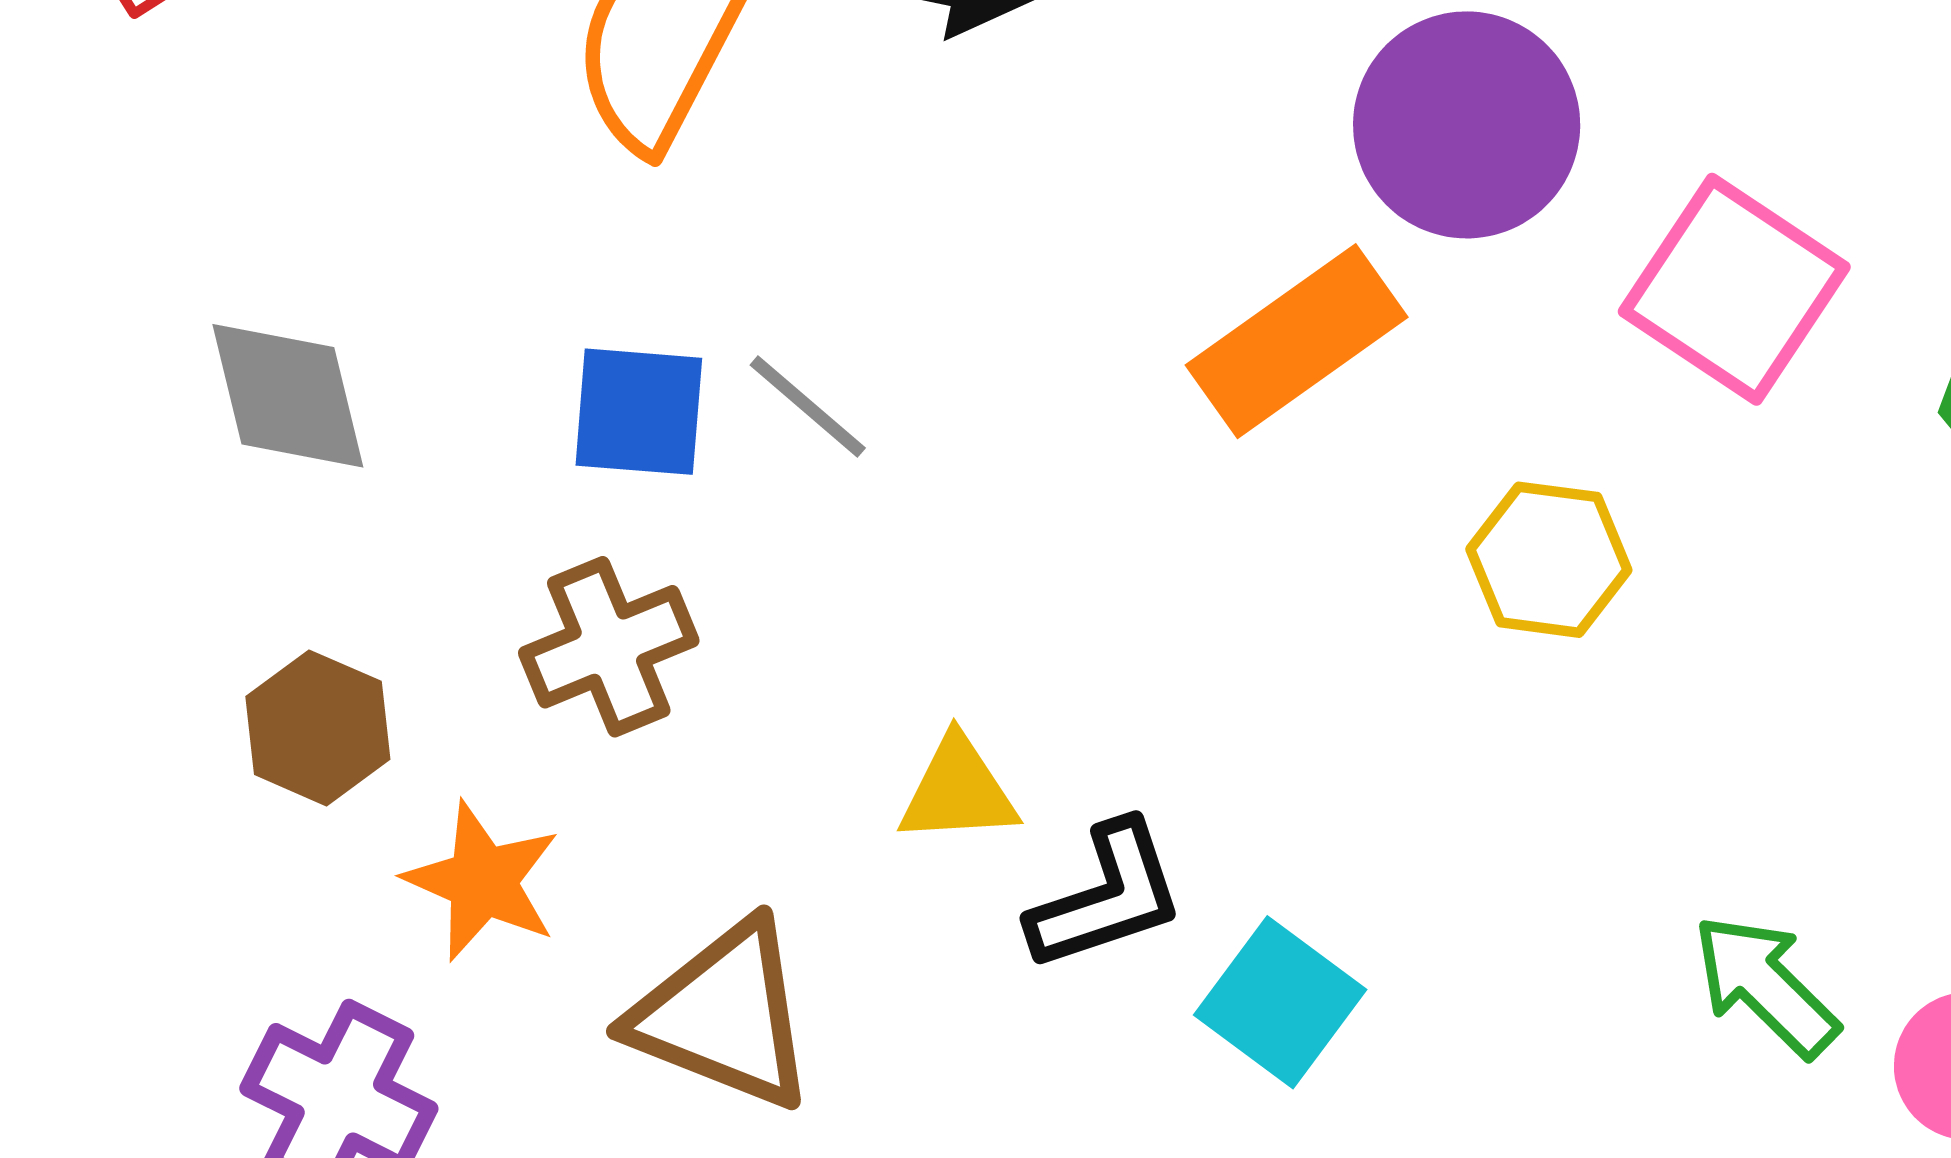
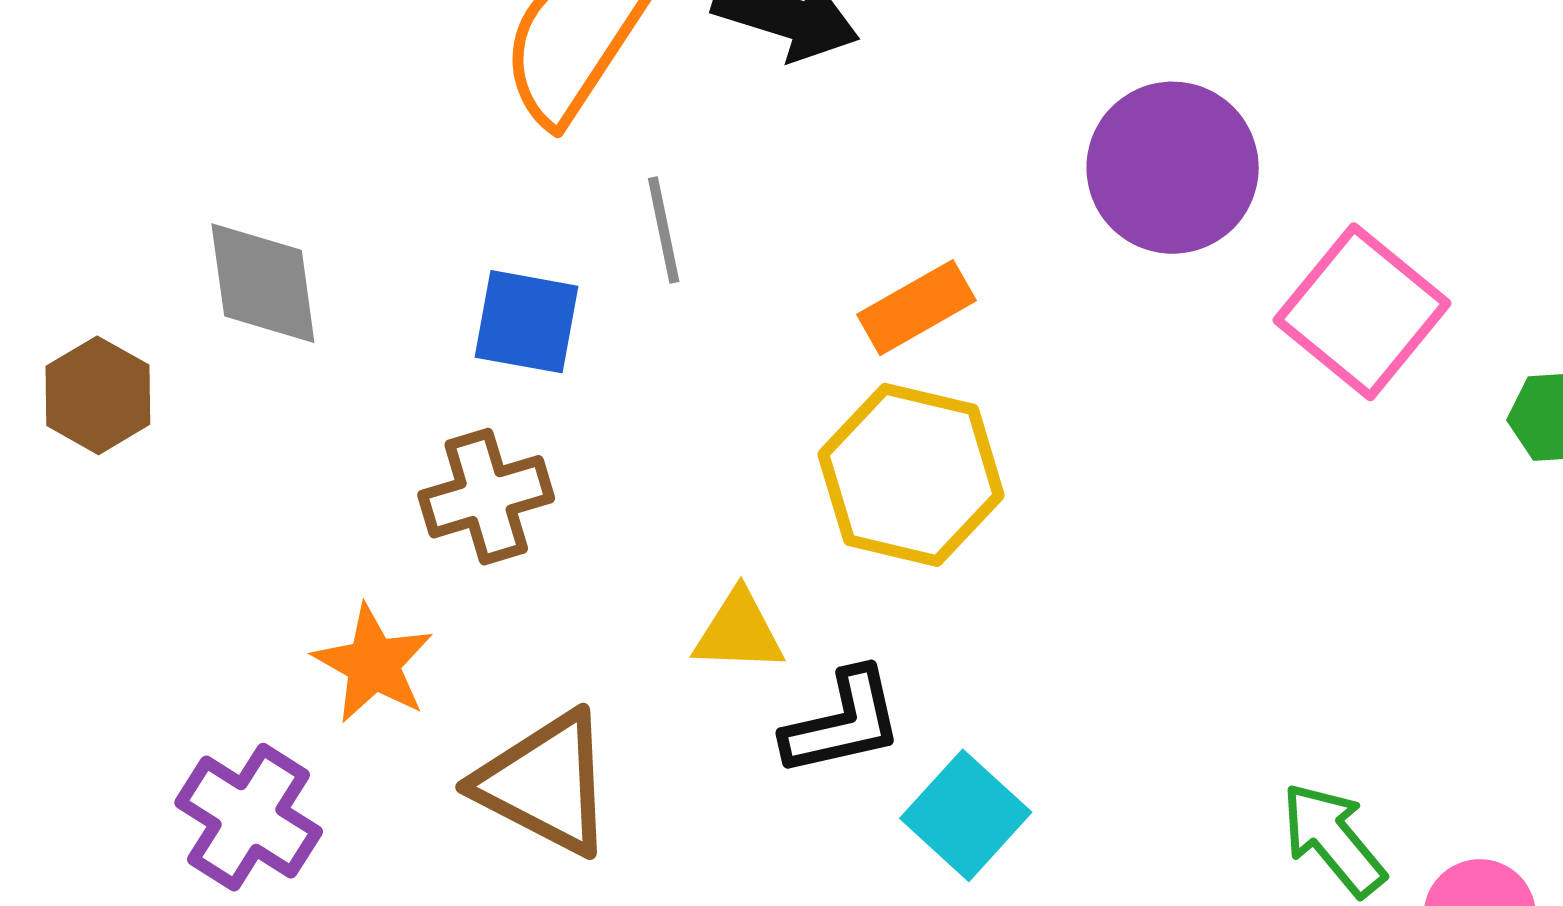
orange rectangle: (1297, 341) -> (917, 308), moved, size x0.7
gray line: (808, 407) -> (664, 230), moved, turned 32
yellow hexagon: (1549, 560) -> (911, 475), moved, size x1.5
brown hexagon: (318, 728) -> (98, 395), moved

